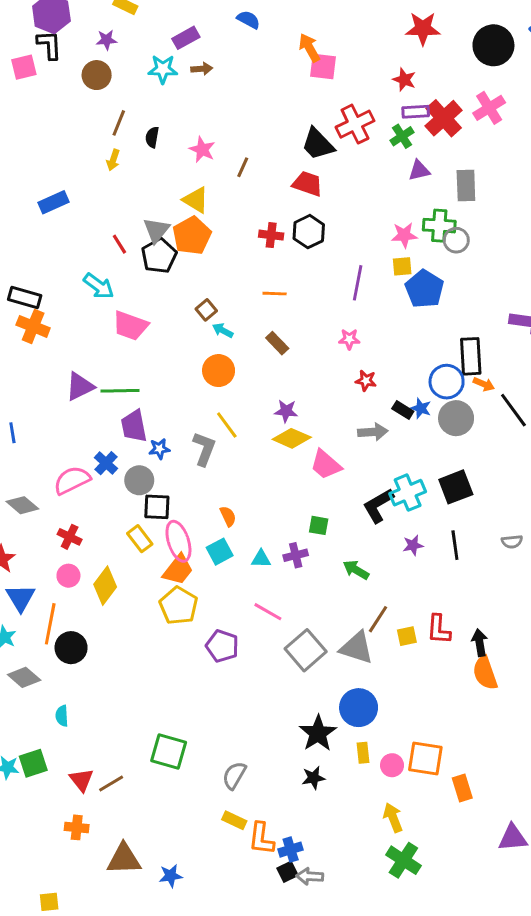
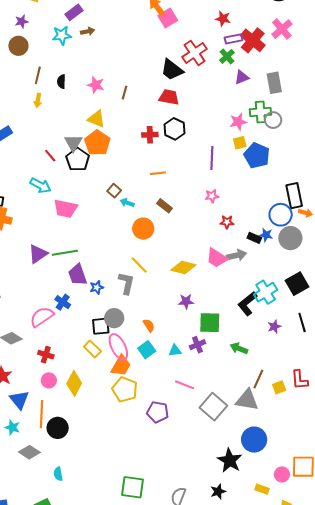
pink square: (323, 67) -> (168, 18), turned -30
orange circle: (219, 371) -> (143, 229), moved
purple star: (286, 411) -> (186, 301), moved
pink trapezoid: (326, 465) -> (217, 258), moved
gray circle: (139, 480) -> (114, 318), moved
green square: (319, 525) -> (210, 323), size x1.6
yellow rectangle: (363, 753) -> (262, 489), moved, turned -56
black star: (313, 778) -> (218, 491), moved

